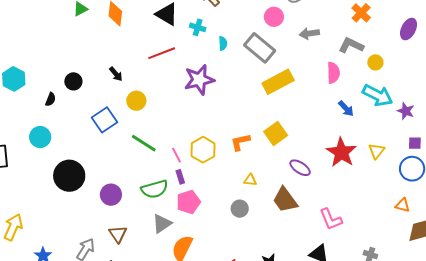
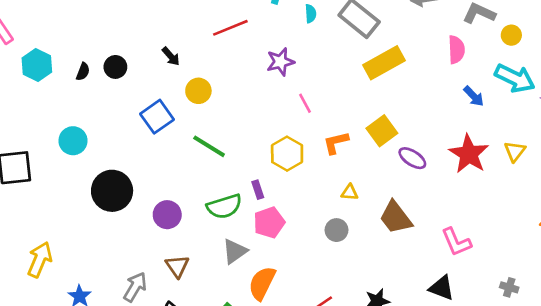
purple star: (199, 80) -> (280, 62), size x0.7
black semicircle: (51, 99) -> (83, 72), moved
pink line: (176, 155) -> (305, 103), moved
purple ellipse: (300, 168) -> (412, 158), moved

